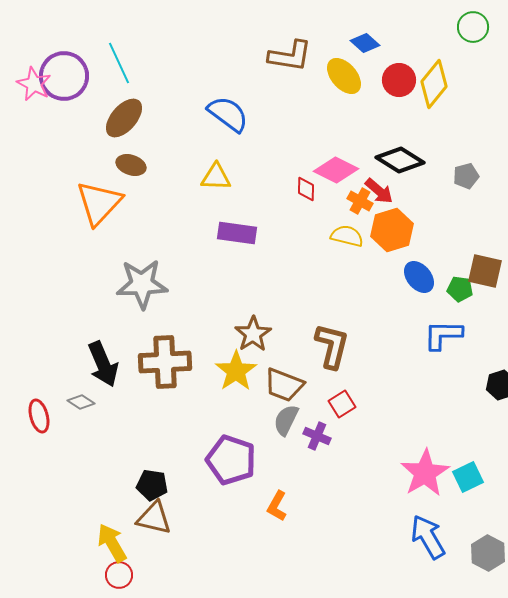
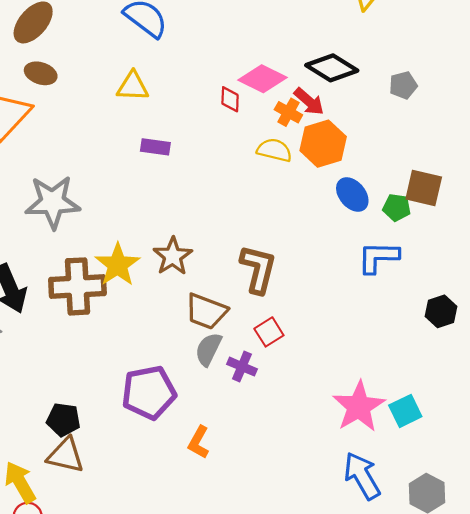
purple rectangle: (237, 233) -> (155, 147), size x0.7
yellow star: (236, 371) -> (118, 265), moved
purple pentagon: (231, 460) -> (149, 393), turned -30

